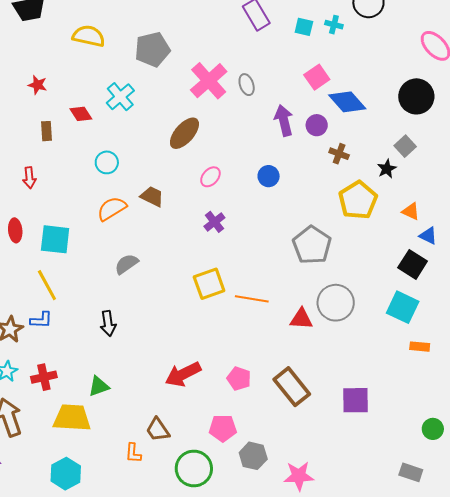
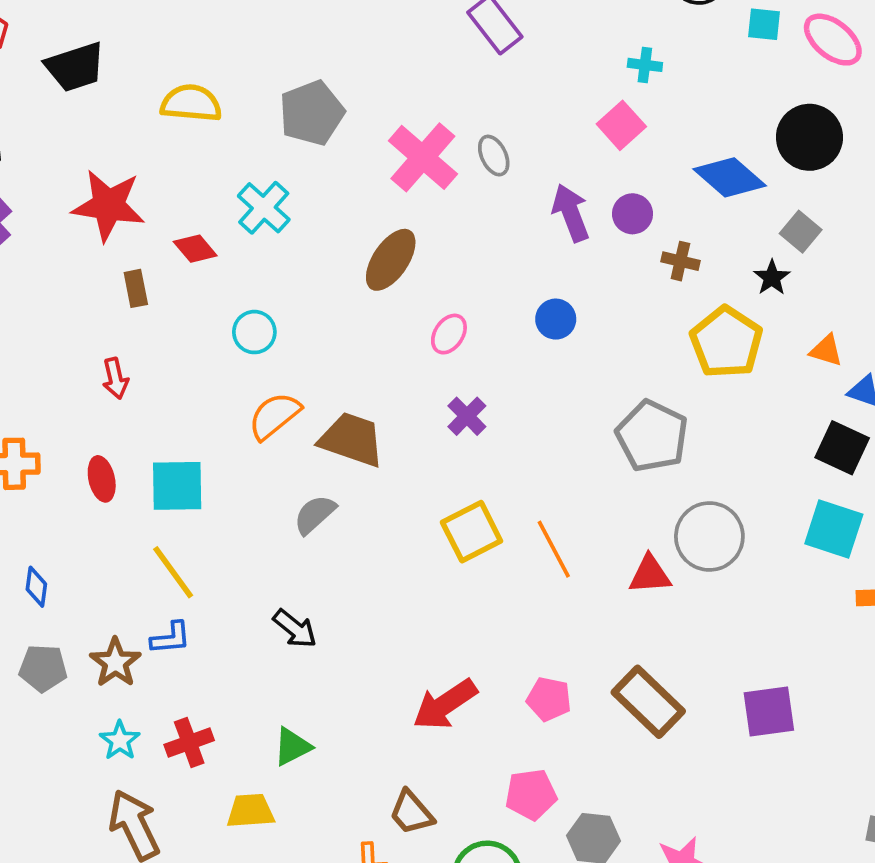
cyan cross: (334, 25) -> (645, 65), moved
cyan square: (304, 27) -> (764, 24), moved
red star: (38, 85) -> (108, 205), size x2.0
blue diamond: (347, 102) -> (730, 177), moved
brown trapezoid: (152, 196) -> (352, 440), moved, size x1.5
orange line: (252, 299) -> (554, 549), turned 60
black arrow: (108, 324) -> (295, 629), turned -35
yellow trapezoid: (72, 418) -> (251, 811), size x0.7

